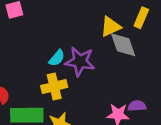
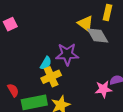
yellow triangle: (111, 27) -> (85, 23), turned -48
cyan semicircle: (57, 58) -> (46, 63), moved

